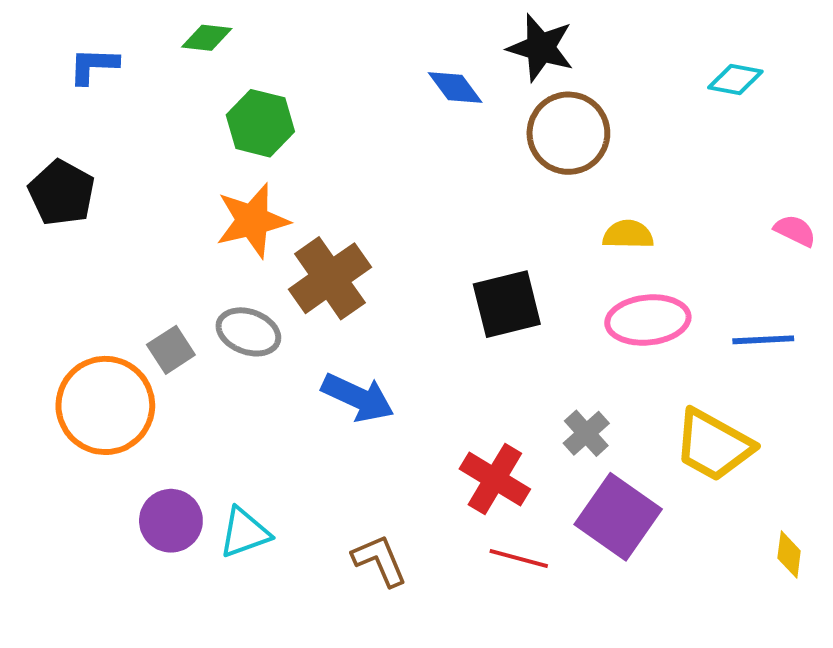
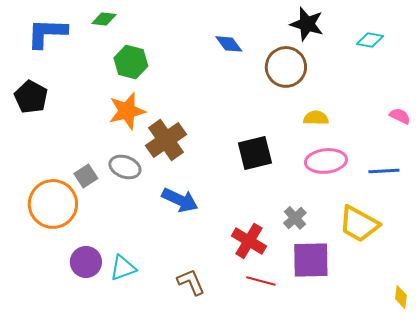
black star: (541, 48) -> (307, 24), moved
blue L-shape: (93, 66) -> (47, 33), size x1.6
purple square: (618, 517) -> (311, 260), turned -36
yellow diamond: (789, 555) -> (401, 297), moved

